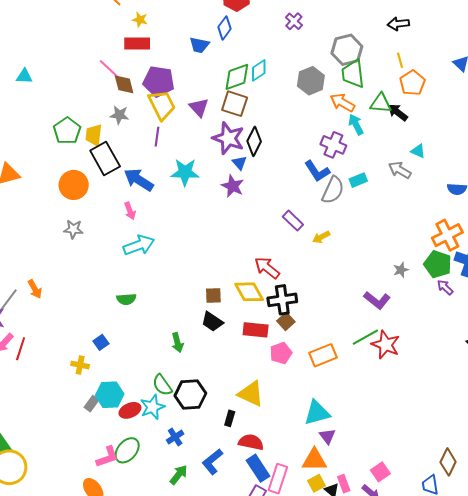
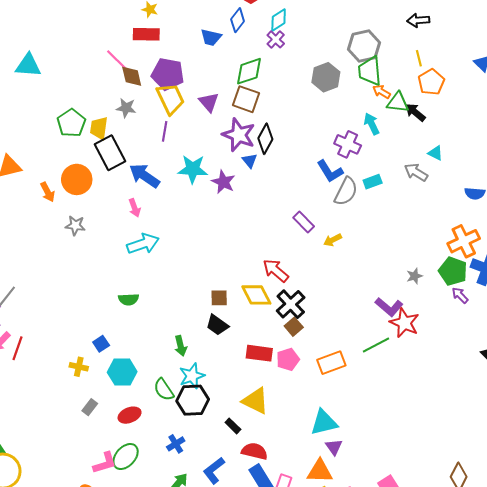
purple cross: (294, 21) -> (276, 39), moved
cyan diamond: (259, 70) -> (279, 20), moved
cyan triangle: (24, 76) -> (28, 65), size x1.5
orange arrow: (342, 103) -> (382, 92), moved, size x0.7
purple star: (233, 186) -> (223, 182), moved
orange arrow: (35, 289) -> (48, 192), moved
black cross: (282, 300) -> (291, 304), turned -36
red rectangle: (256, 330) -> (259, 353), moved
red star: (386, 345) -> (404, 323), moved
cyan hexagon: (110, 395) -> (122, 372), moved
cyan star: (153, 407) -> (192, 376), moved
black rectangle: (230, 418) -> (233, 426), turned -63

